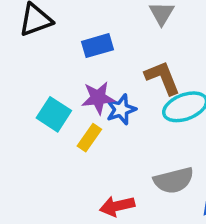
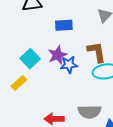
purple star: (98, 98) -> (57, 55), turned -30
yellow rectangle: (89, 138) -> (19, 83), moved

